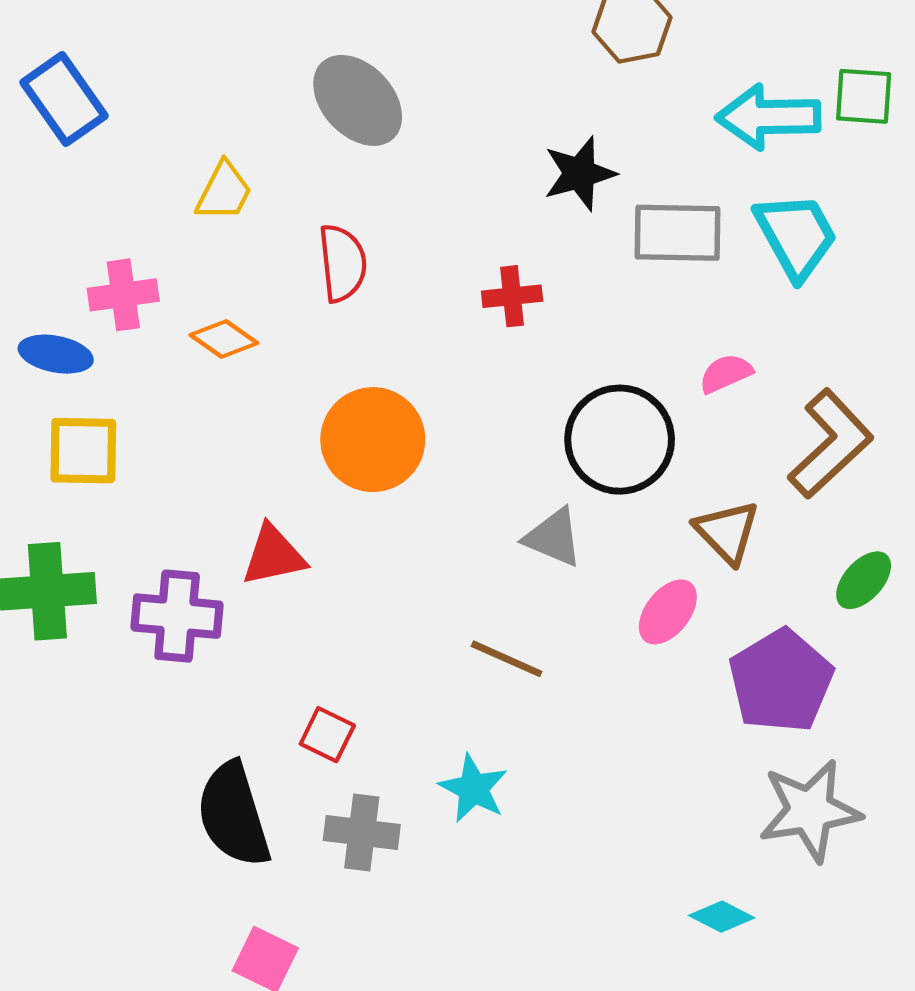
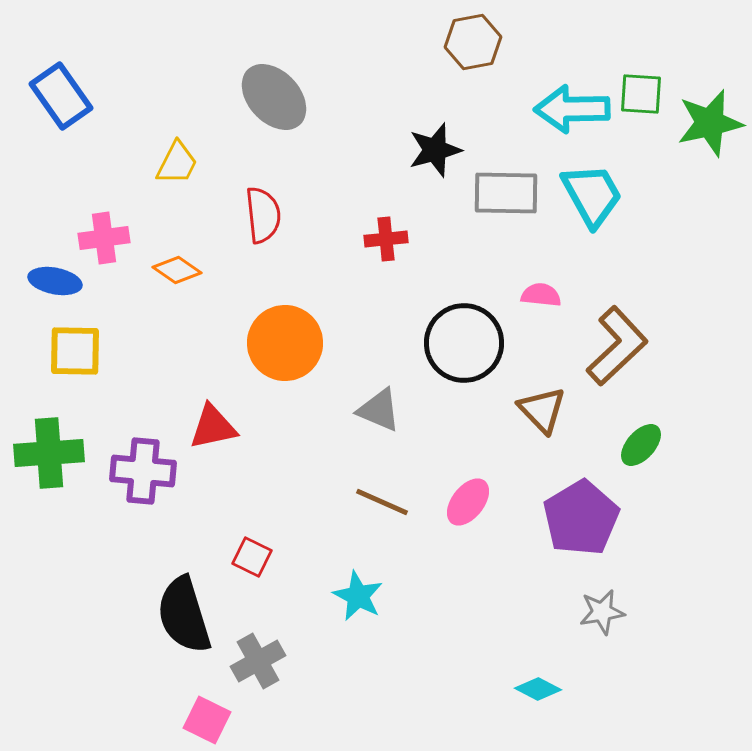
pink semicircle: (726, 373) -> (541, 295), turned 30
gray triangle: (553, 537) -> (379, 410), moved
pink ellipse: (668, 612) -> (468, 502), moved
gray star: (810, 810) -> (602, 612), size x0.6
gray cross: (362, 833) -> (258, 661), moved, turned -36

